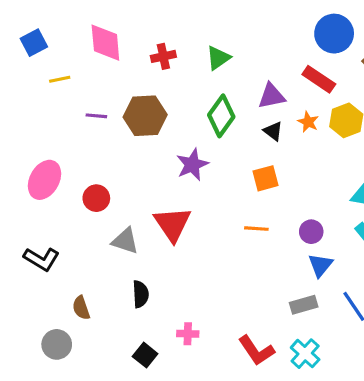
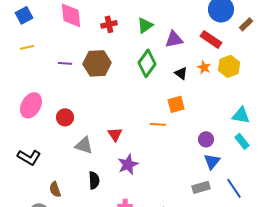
yellow line: (60, 79) -> (27, 47), moved
purple triangle: (272, 96) -> (174, 39), moved
purple star: (192, 165) -> (128, 164), moved
red triangle: (173, 224) -> (115, 134), size x0.6
orange line: (256, 229) -> (158, 124), moved

